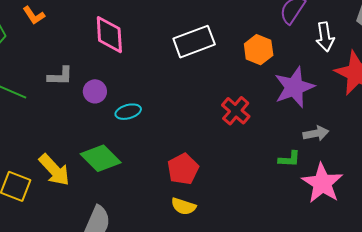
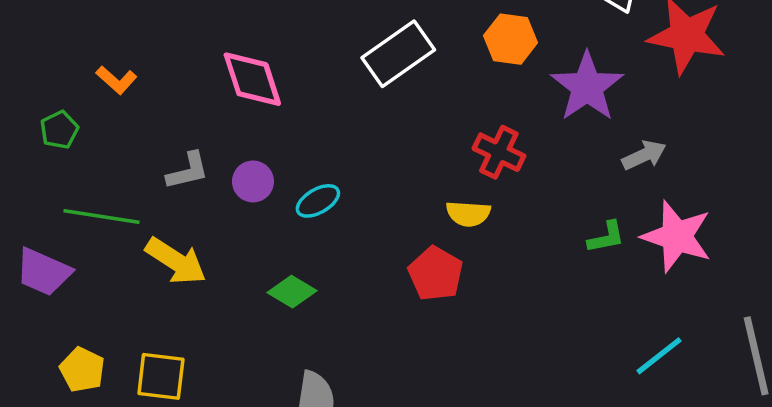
green diamond: (101, 158) -> (292, 292), size x0.7
green L-shape: (289, 159) -> (606, 237), moved
yellow arrow: (54, 170) -> (176, 261), moved
yellow semicircle: (183, 206) -> (468, 214), moved

